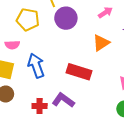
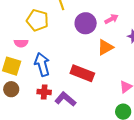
purple circle: (66, 18) -> (86, 23), moved
red cross: (40, 106) -> (44, 92), moved

